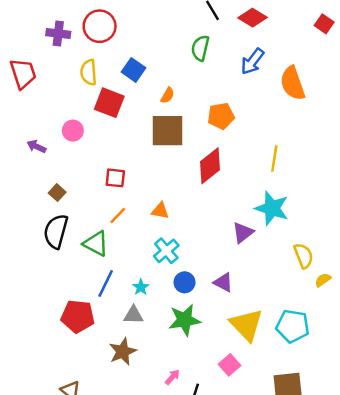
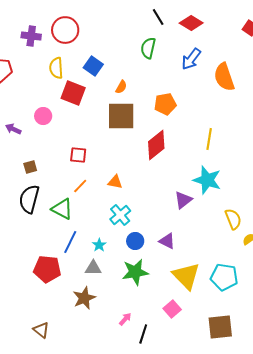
brown square: (57, 193) -> (30, 167), turned 32

